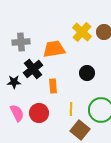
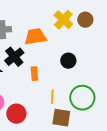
red circle: (39, 113) -> (16, 114), moved
brown square: (80, 130) -> (61, 118), turned -30

